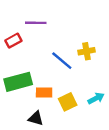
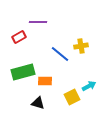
yellow square: (68, 102) -> (72, 97), moved

